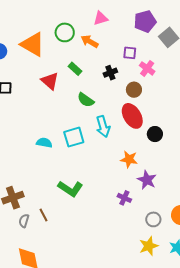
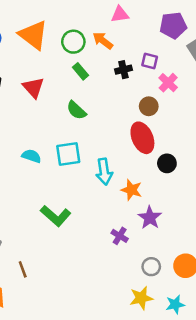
green circle: (65, 32) -> (73, 42), moved
black cross: (110, 73) -> (123, 70), moved
red triangle: (50, 81) -> (33, 88), moved
green semicircle: (86, 100) -> (76, 110), moved
cyan arrow: (103, 127) -> (104, 172), moved
brown line: (44, 215) -> (23, 269), moved

